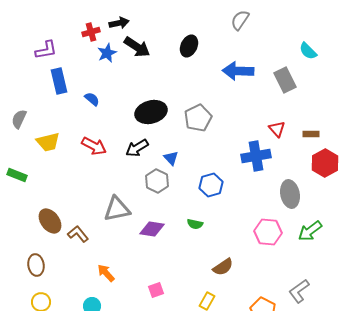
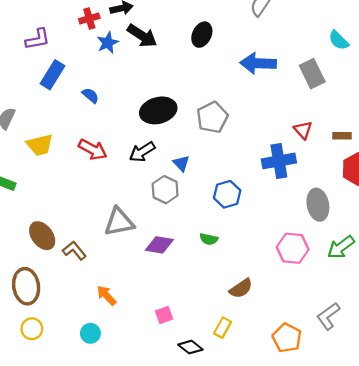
blue rectangle: (59, 81) -> (53, 75), turned 45
brown ellipse: (36, 265) -> (26, 286), size x1.4

